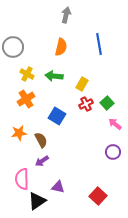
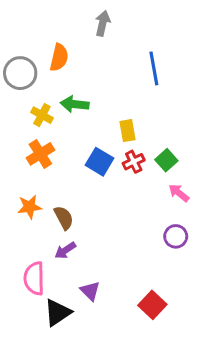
orange semicircle: (61, 47) -> (59, 58), moved
green arrow: (54, 76) -> (75, 104), moved
yellow rectangle: (82, 84) -> (127, 131), turned -40
blue square: (57, 116) -> (100, 162), moved
purple triangle: (58, 187) -> (90, 291), turned 32

